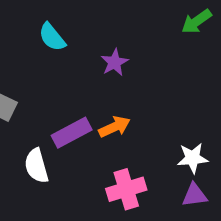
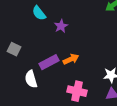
purple star: (115, 62) -> (61, 26), moved
pink cross: (126, 189) -> (77, 91), turned 30

